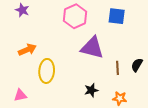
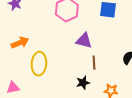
purple triangle: (92, 48) -> (84, 41), size x0.7
brown line: (118, 68) -> (94, 63), moved

